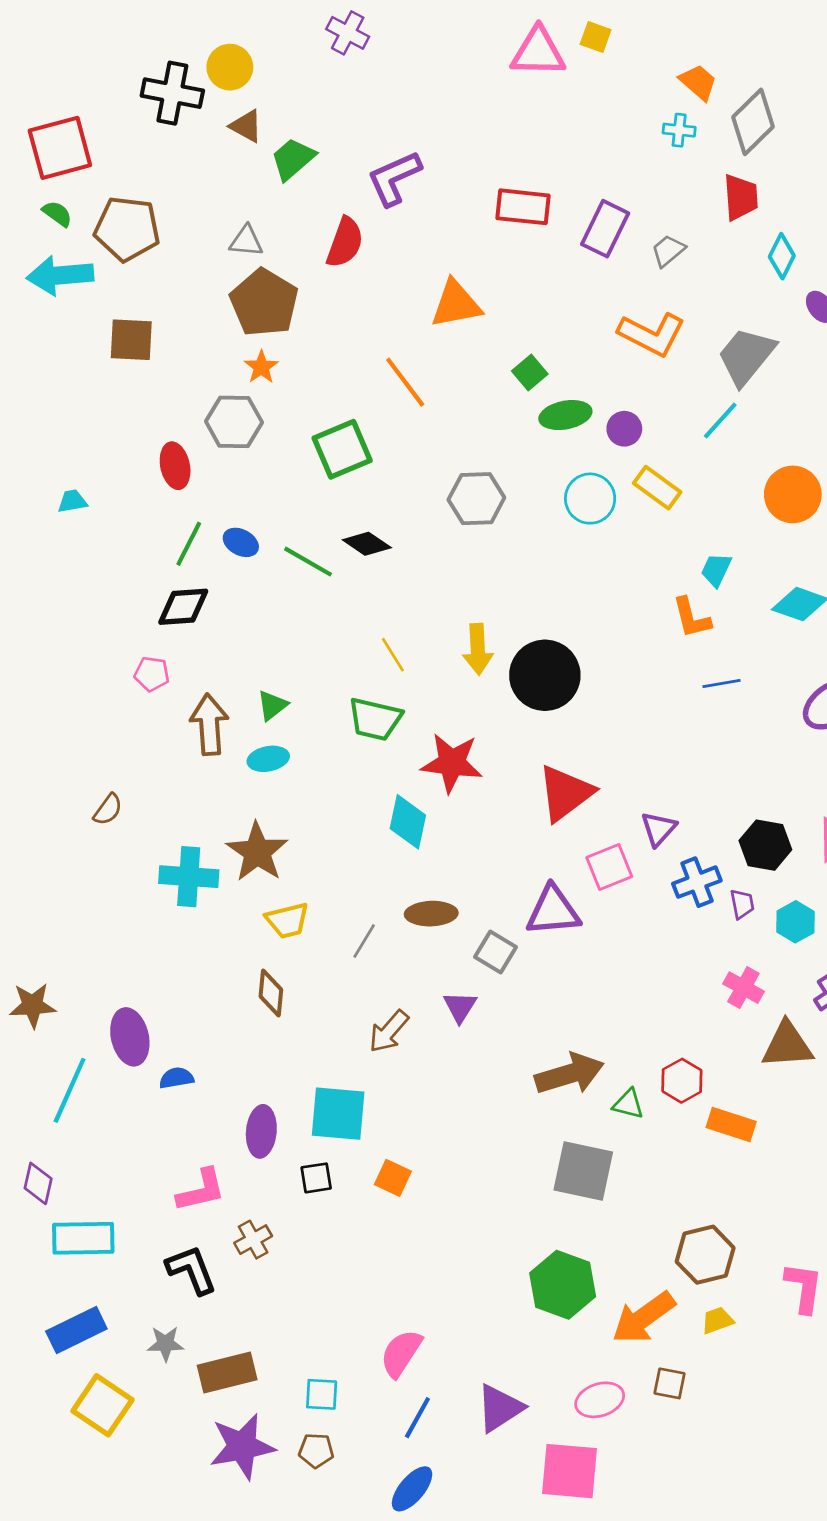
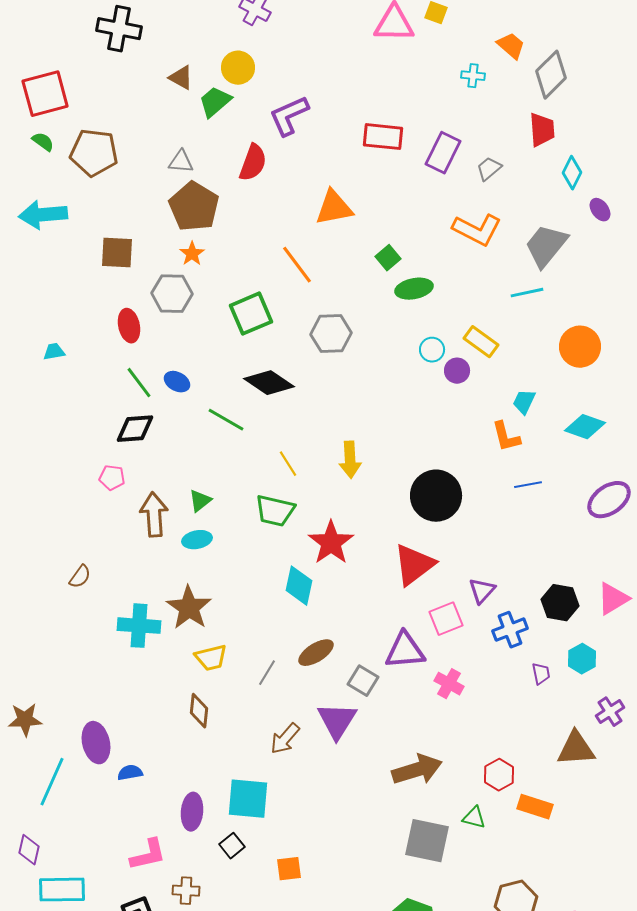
yellow circle: (230, 67) -> (238, 68), moved
black cross: (172, 93) -> (119, 29), moved
cyan cross: (679, 130) -> (473, 76), moved
cyan arrow: (60, 275) -> (43, 215), moved
brown square: (131, 340) -> (117, 253), moved
cyan line: (720, 420) -> (527, 293), turned 36
purple circle: (624, 429) -> (457, 371), moved
gray hexagon: (476, 499) -> (331, 334), moved
cyan circle: (590, 499) -> (432, 350), size x0.7
green line: (189, 544) -> (139, 383), turned -64
black diamond: (367, 544) -> (269, 383), size x1.4
green line: (308, 562) -> (226, 420), moved
black circle: (545, 675) -> (436, 496), moved
red star: (452, 763) -> (331, 543), turned 30
purple trapezoid: (742, 904) -> (541, 674), moved
brown ellipse: (431, 914) -> (316, 653), turned -30
pink cross: (743, 988) -> (449, 684), moved
purple triangle: (460, 1007) -> (337, 721), size x1.6
green triangle: (628, 1104) -> (474, 818), moved
black square: (316, 1178) -> (232, 846), turned -30
orange square: (393, 1178) -> (289, 869), moved, turned -32
brown cross: (253, 1240) -> (186, 891), turned 32

